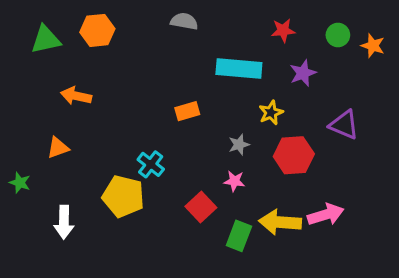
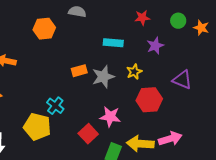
orange hexagon: (97, 30) -> (44, 29), moved
cyan rectangle: (239, 68) -> (113, 43), size x0.7
gray star: (239, 145) -> (103, 77), moved, size x1.6
pink star: (234, 181) -> (110, 117), size x1.5

